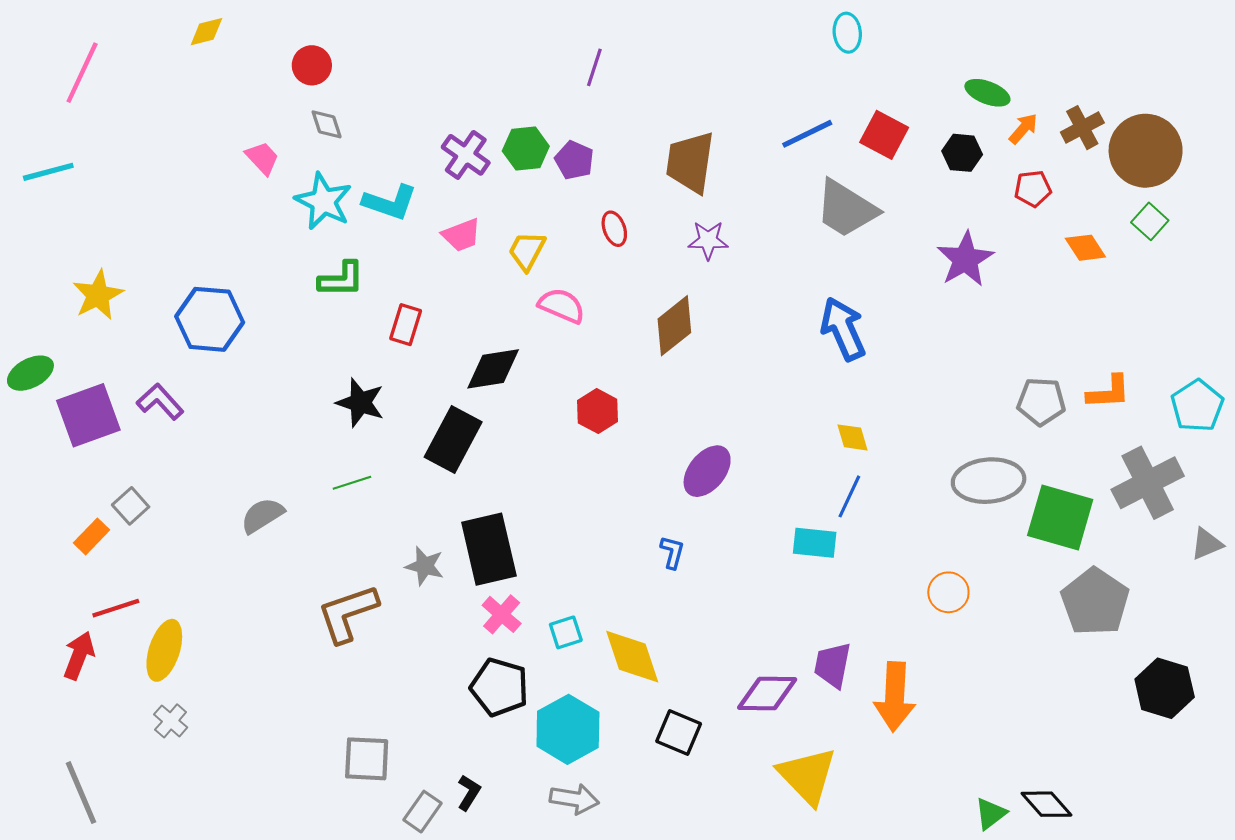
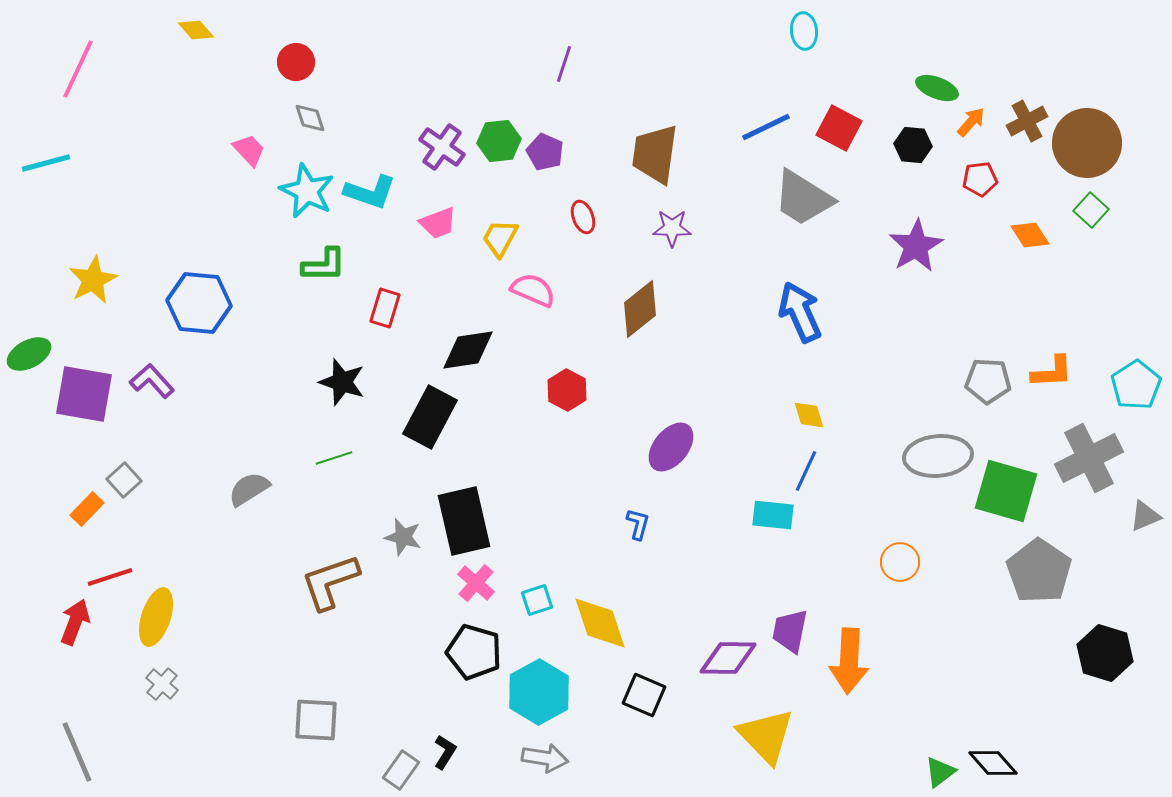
yellow diamond: (206, 32) -> (196, 30), turned 63
purple square: (88, 415) -> (84, 394), turned 30
gray square: (367, 759) -> (316, 720), moved

